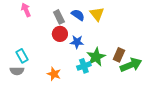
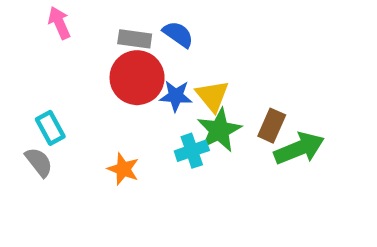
yellow triangle: (97, 14) -> (212, 96), moved
gray rectangle: (59, 17) -> (135, 39), turned -56
red circle: (60, 34) -> (137, 78), size x1.5
gray semicircle: (17, 71) -> (39, 162), turned -128

